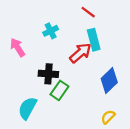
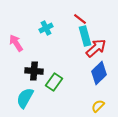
red line: (88, 12) -> (80, 19), moved
red arrow: (80, 53) -> (96, 48), moved
black cross: (48, 74) -> (34, 71), moved

